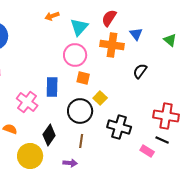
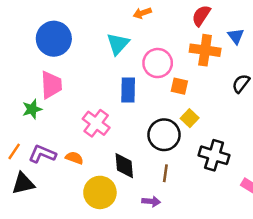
orange arrow: (52, 16) -> (142, 13), moved
cyan triangle: (79, 27) -> (118, 44), moved
orange square: (83, 78) -> (179, 86), moved
blue rectangle: (52, 87) -> (128, 90), moved
black diamond: (49, 135) -> (124, 166), turned -40

